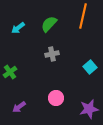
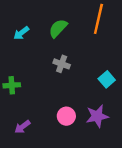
gray cross: (52, 54) -> (62, 64), turned 32
green cross: (10, 72) -> (12, 85), turned 32
purple star: (89, 109) -> (97, 116), moved

